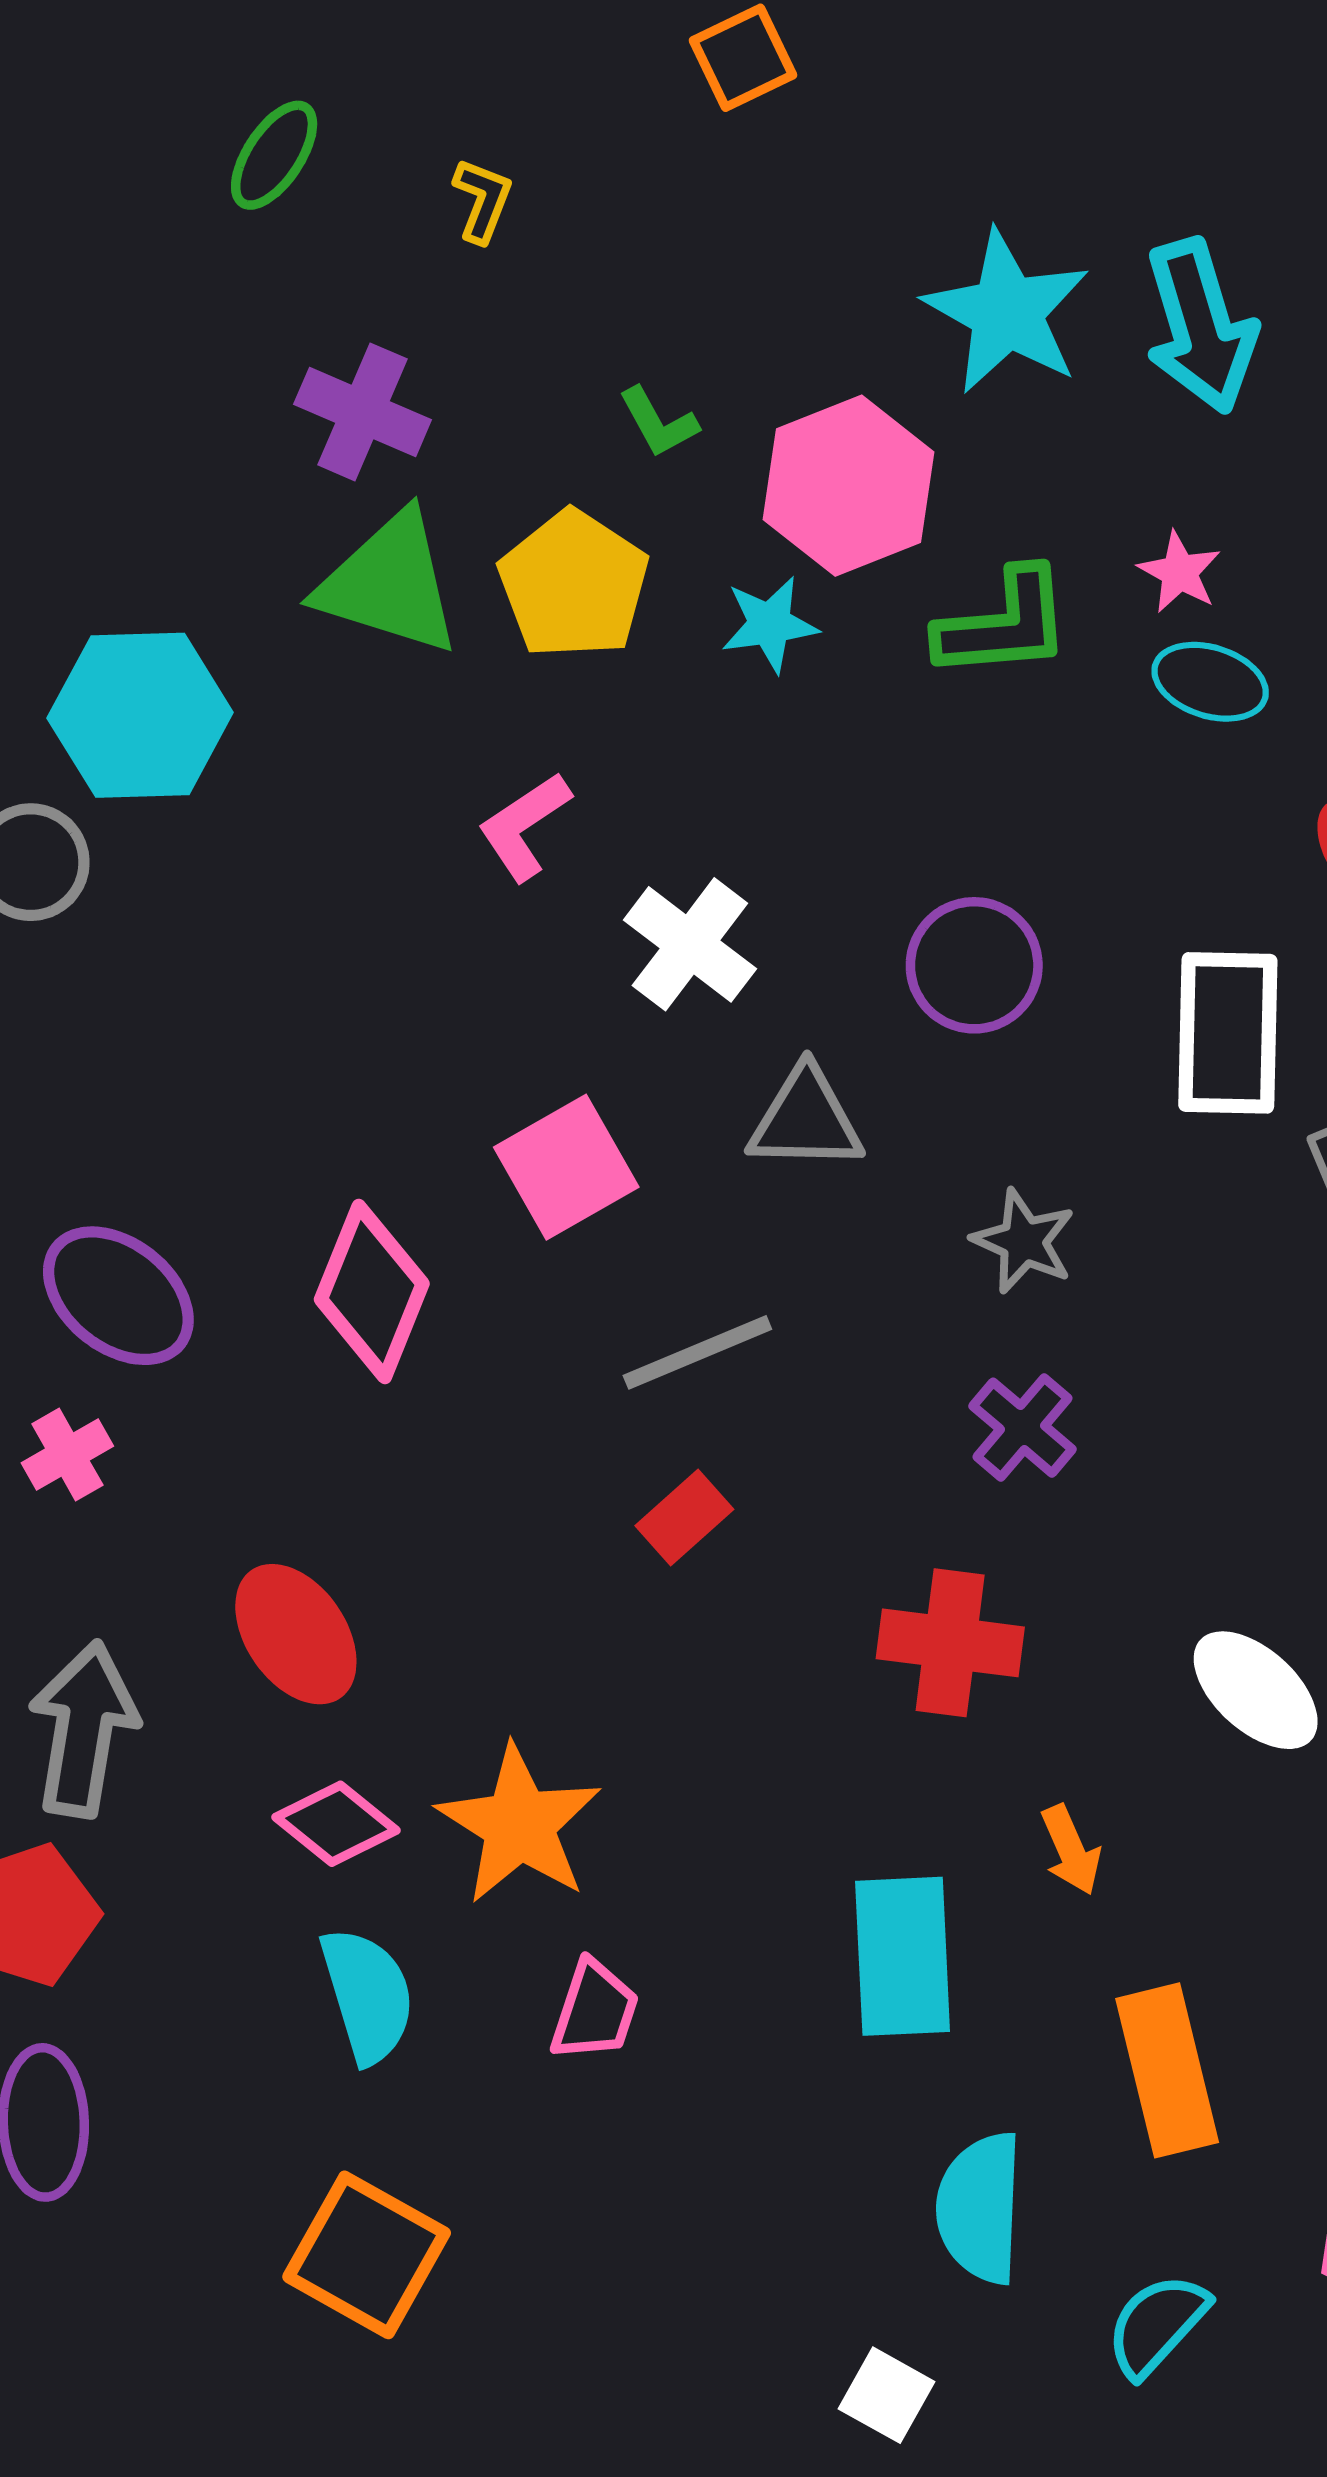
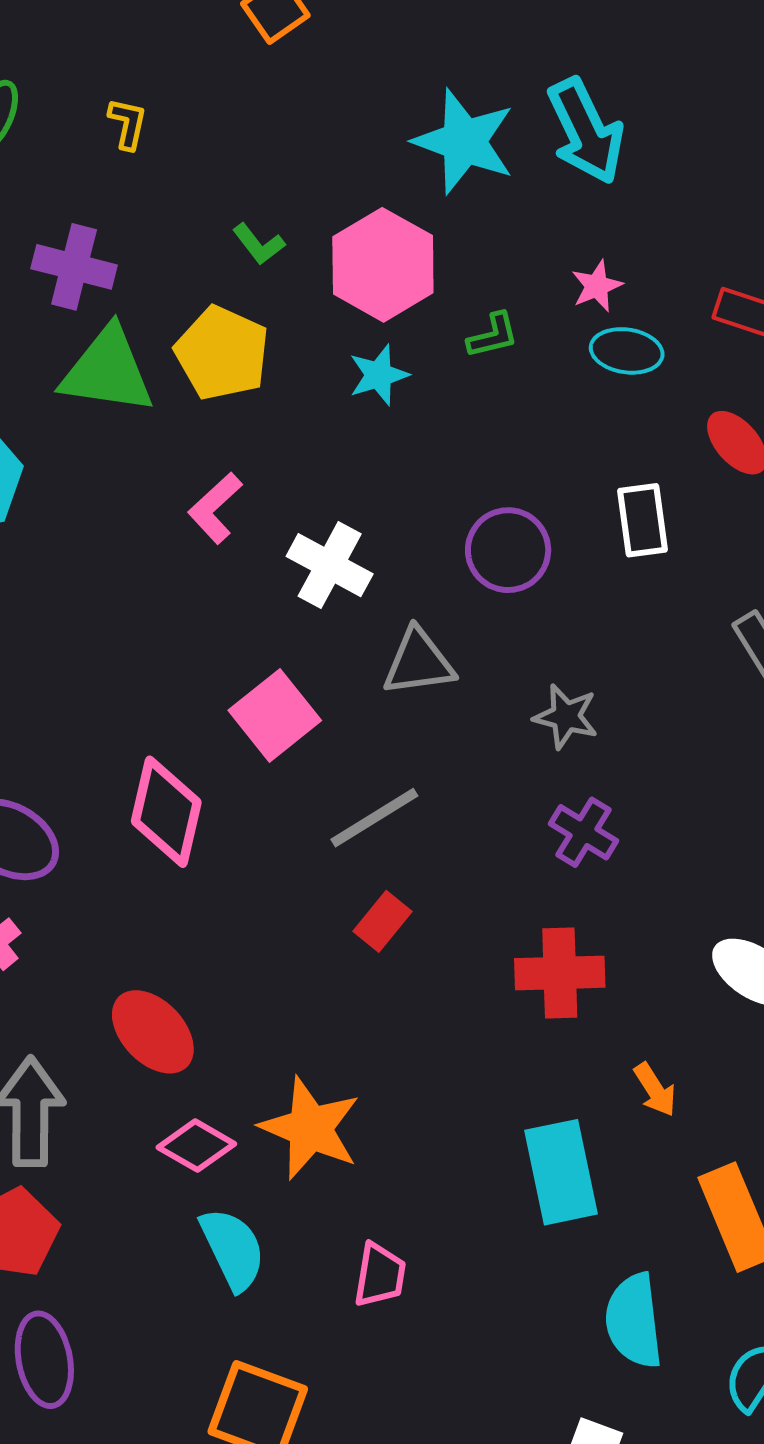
pink star: (1179, 572) -> (597, 286), turned 30
cyan star: (770, 624) -> (379, 375), moved
green L-shape: (1004, 624) -> (493, 335), size x0.6
white rectangle: (1228, 1033) -> (642, 520), moved, size x0.7
pink trapezoid: (595, 2011) -> (380, 1275), moved

